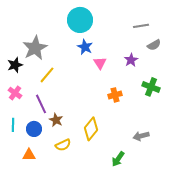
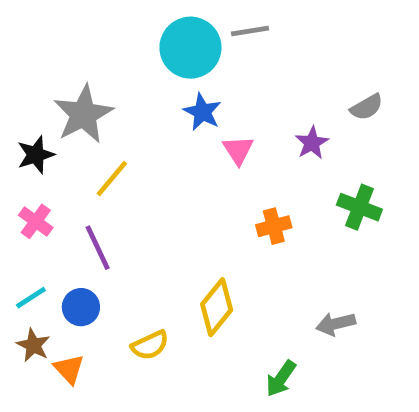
gray line: (141, 26) -> (250, 31), moved
brown star: (56, 120) -> (33, 345), moved
cyan line: (13, 125) -> (31, 298), turned 56
orange triangle: (29, 155) -> (69, 369), turned 48

